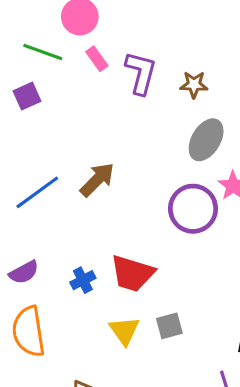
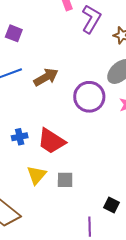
purple square: (27, 96) -> (14, 33), moved, turned 30
purple circle: (193, 209) -> (89, 97), moved

